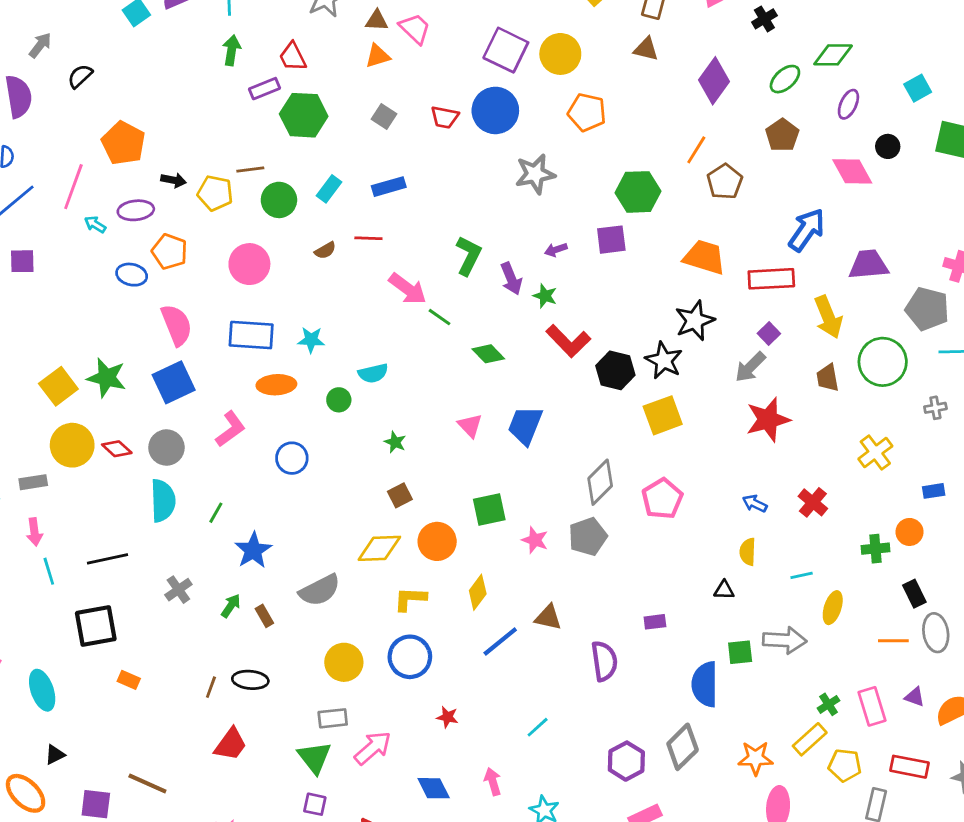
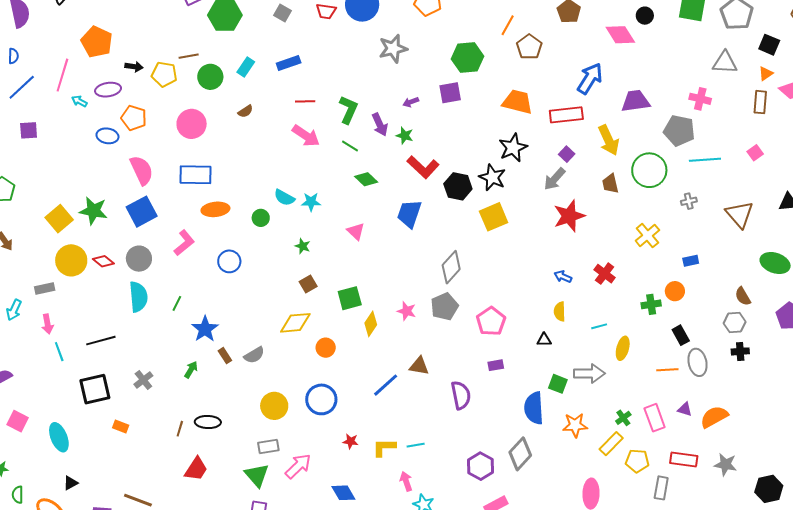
red line: (368, 238) -> (305, 101), moved
green line: (439, 317) -> (350, 146), moved
cyan star: (311, 340) -> (311, 202), moved
cyan semicircle: (373, 373) -> (284, 198), turned 45
blue trapezoid: (525, 425) -> (409, 214), moved
pink pentagon: (662, 499) -> (491, 321), moved
green square: (489, 510) -> (350, 298), moved
orange circle: (437, 541) -> (326, 348), moved, size x0.7
gray cross: (178, 590) -> (143, 380), moved
gray semicircle: (320, 590) -> (254, 355), size x0.7
yellow diamond: (478, 592) -> (371, 324), moved
yellow L-shape: (410, 599) -> (384, 447), moved
brown rectangle: (264, 616) -> (225, 356), moved
green square: (740, 652) -> (558, 384), turned 30
cyan line: (538, 727) -> (416, 445), turned 36
orange star: (756, 758) -> (575, 425), moved
pink arrow: (493, 782) -> (406, 481), moved

